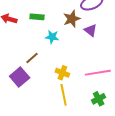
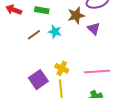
brown line: (32, 58) -> (34, 35), moved
purple square: (20, 77) -> (38, 80), moved

